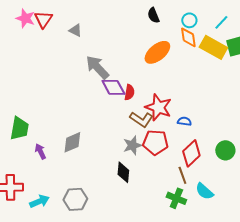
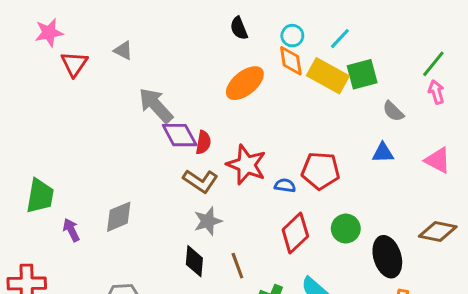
pink star: (25, 18) -> (49, 33), turned -30
red triangle: (43, 19) -> (74, 64), moved
brown L-shape: (141, 119) -> (200, 181), moved
red pentagon: (155, 142) -> (321, 171), moved
brown line: (182, 175) -> (237, 266), moved

